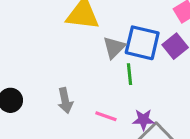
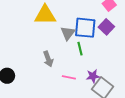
gray arrow: (65, 100) -> (48, 59), moved

